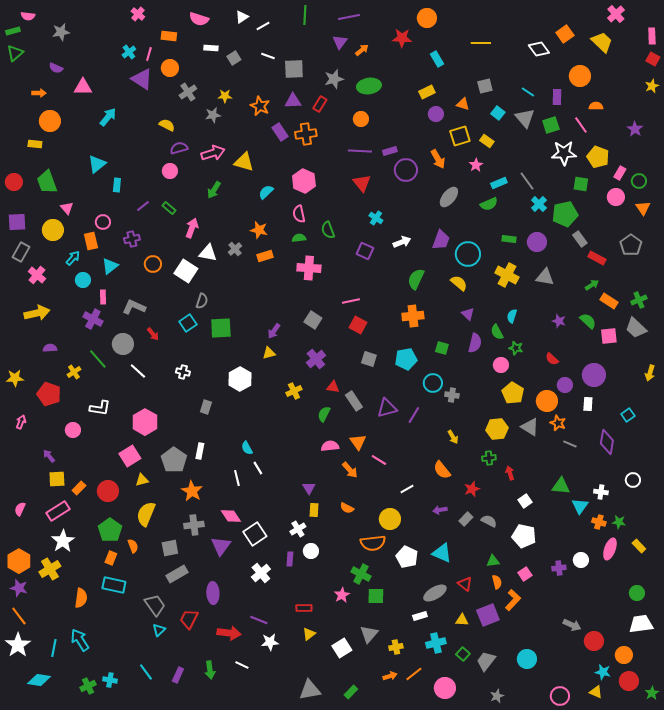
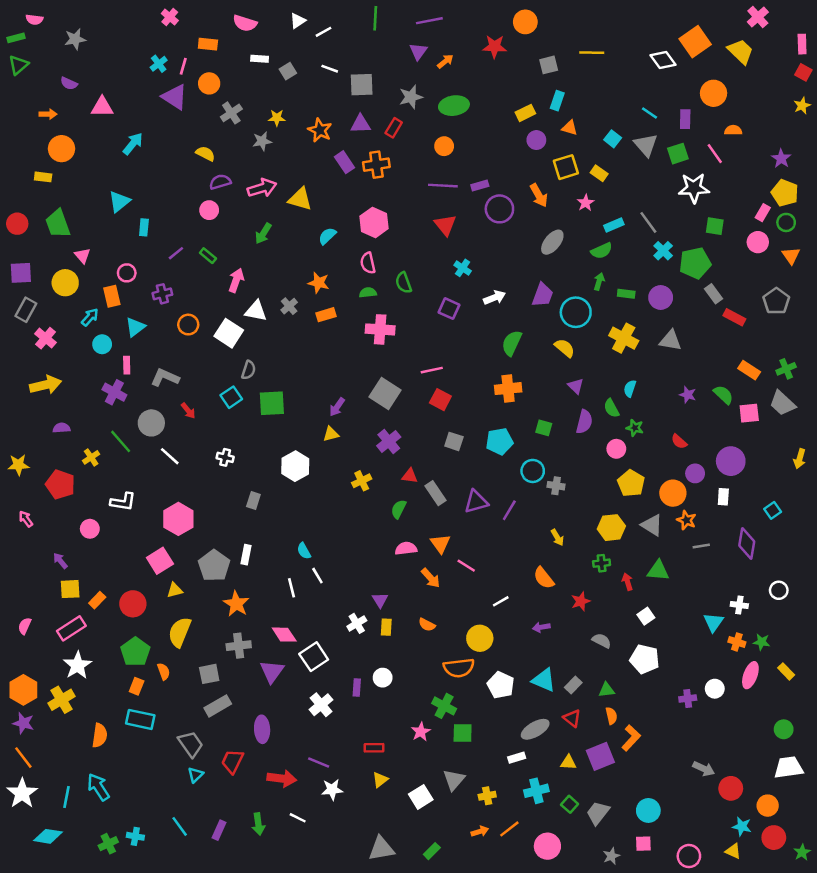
orange square: (565, 34) -> (695, 42), size x1.4
cyan rectangle: (437, 59) -> (557, 101), moved, turned 49
gray square: (485, 86) -> (549, 65), moved
yellow pentagon: (598, 157) -> (785, 193), moved
green arrow: (592, 285) -> (599, 281), moved, turned -40
gray square: (313, 320) -> (385, 393), size x1.4
pink arrow: (21, 422) -> (26, 519), turned -56
gray line: (570, 444) -> (701, 546), turned -32
green triangle: (561, 486) -> (658, 571), moved
gray rectangle: (466, 519) -> (573, 685), moved
white cross: (298, 529) -> (357, 623), moved
pink square: (525, 574) -> (643, 844), moved, turned 32

